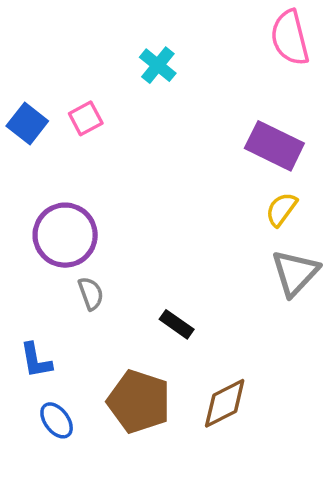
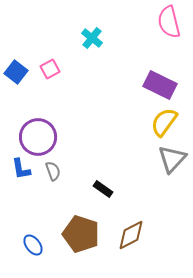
yellow semicircle: (281, 209) -> (164, 122), size x1.4
blue L-shape: (36, 360) -> (21, 169), moved

